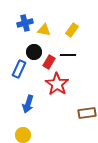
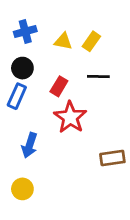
yellow triangle: (44, 30) -> (63, 41), moved
black circle: (34, 52) -> (22, 68), moved
black line: (68, 55) -> (98, 76), moved

